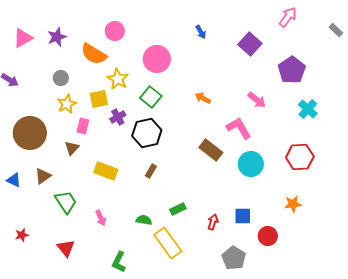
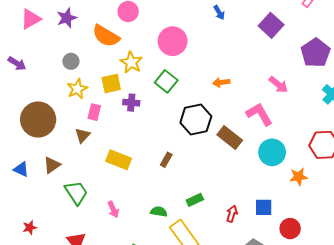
orange arrow: (203, 98) -> (221, 82), turned -35
purple cross: (118, 117) -> (131, 103), turned 35
black hexagon: (147, 133) -> (196, 120), moved
orange star: (293, 204) -> (299, 177), moved

